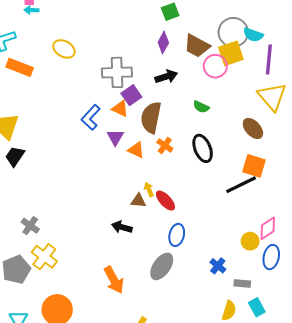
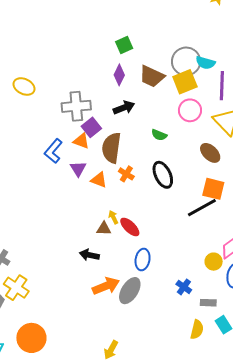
pink circle: (215, 66) -> (190, 110), moved
orange arrow: (114, 280) -> (106, 286), moved, turned -80

